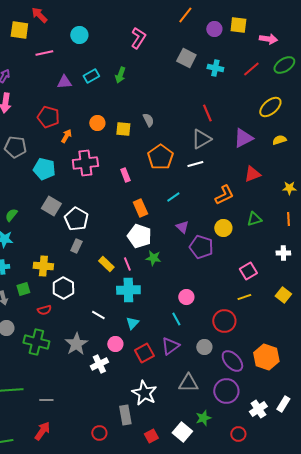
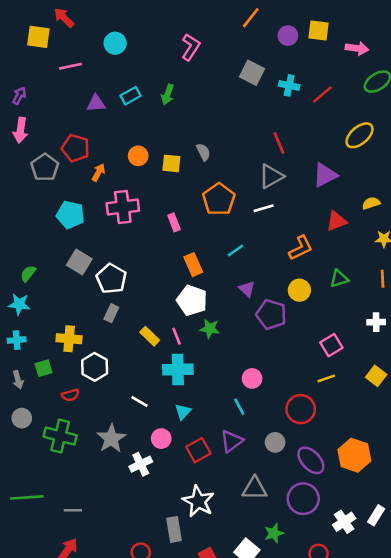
red line: (251, 69) -> (322, 94), moved
yellow semicircle: (279, 140) -> (371, 203), moved
gray pentagon: (15, 147) -> (45, 167), moved, turned 30

